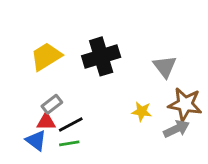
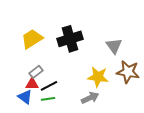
yellow star: (142, 111) -> (98, 77), size x1.5
gray arrow: (176, 129) -> (90, 98), moved

